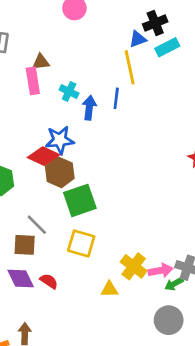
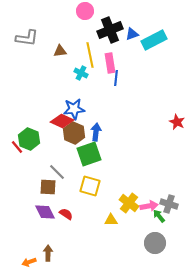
black cross: (155, 23) -> (110, 30), moved, size x1.4
cyan rectangle: (167, 47) -> (154, 40), size x1.4
yellow line: (130, 67) -> (90, 55), moved
pink rectangle: (33, 81) -> (110, 63), moved
blue arrow: (89, 108) -> (96, 132), moved
green arrow: (174, 284) -> (159, 216), turned 80

